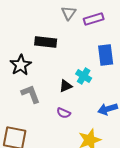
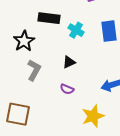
cyan cross: (84, 76) -> (76, 30), moved
gray L-shape: (31, 94) -> (34, 70), turned 50

